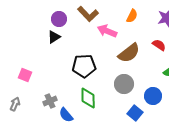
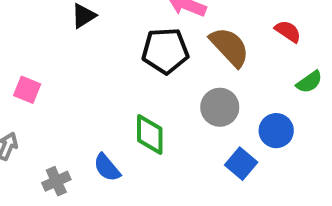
brown semicircle: (129, 53) -> (229, 47), turned -95
black pentagon: (84, 66) -> (165, 51), moved
gray cross: (50, 101) -> (56, 181), moved

